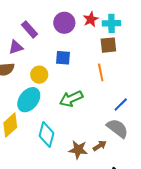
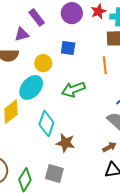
brown arrow: (100, 146) -> (109, 147), moved
brown star: (78, 150) -> (66, 143), moved

